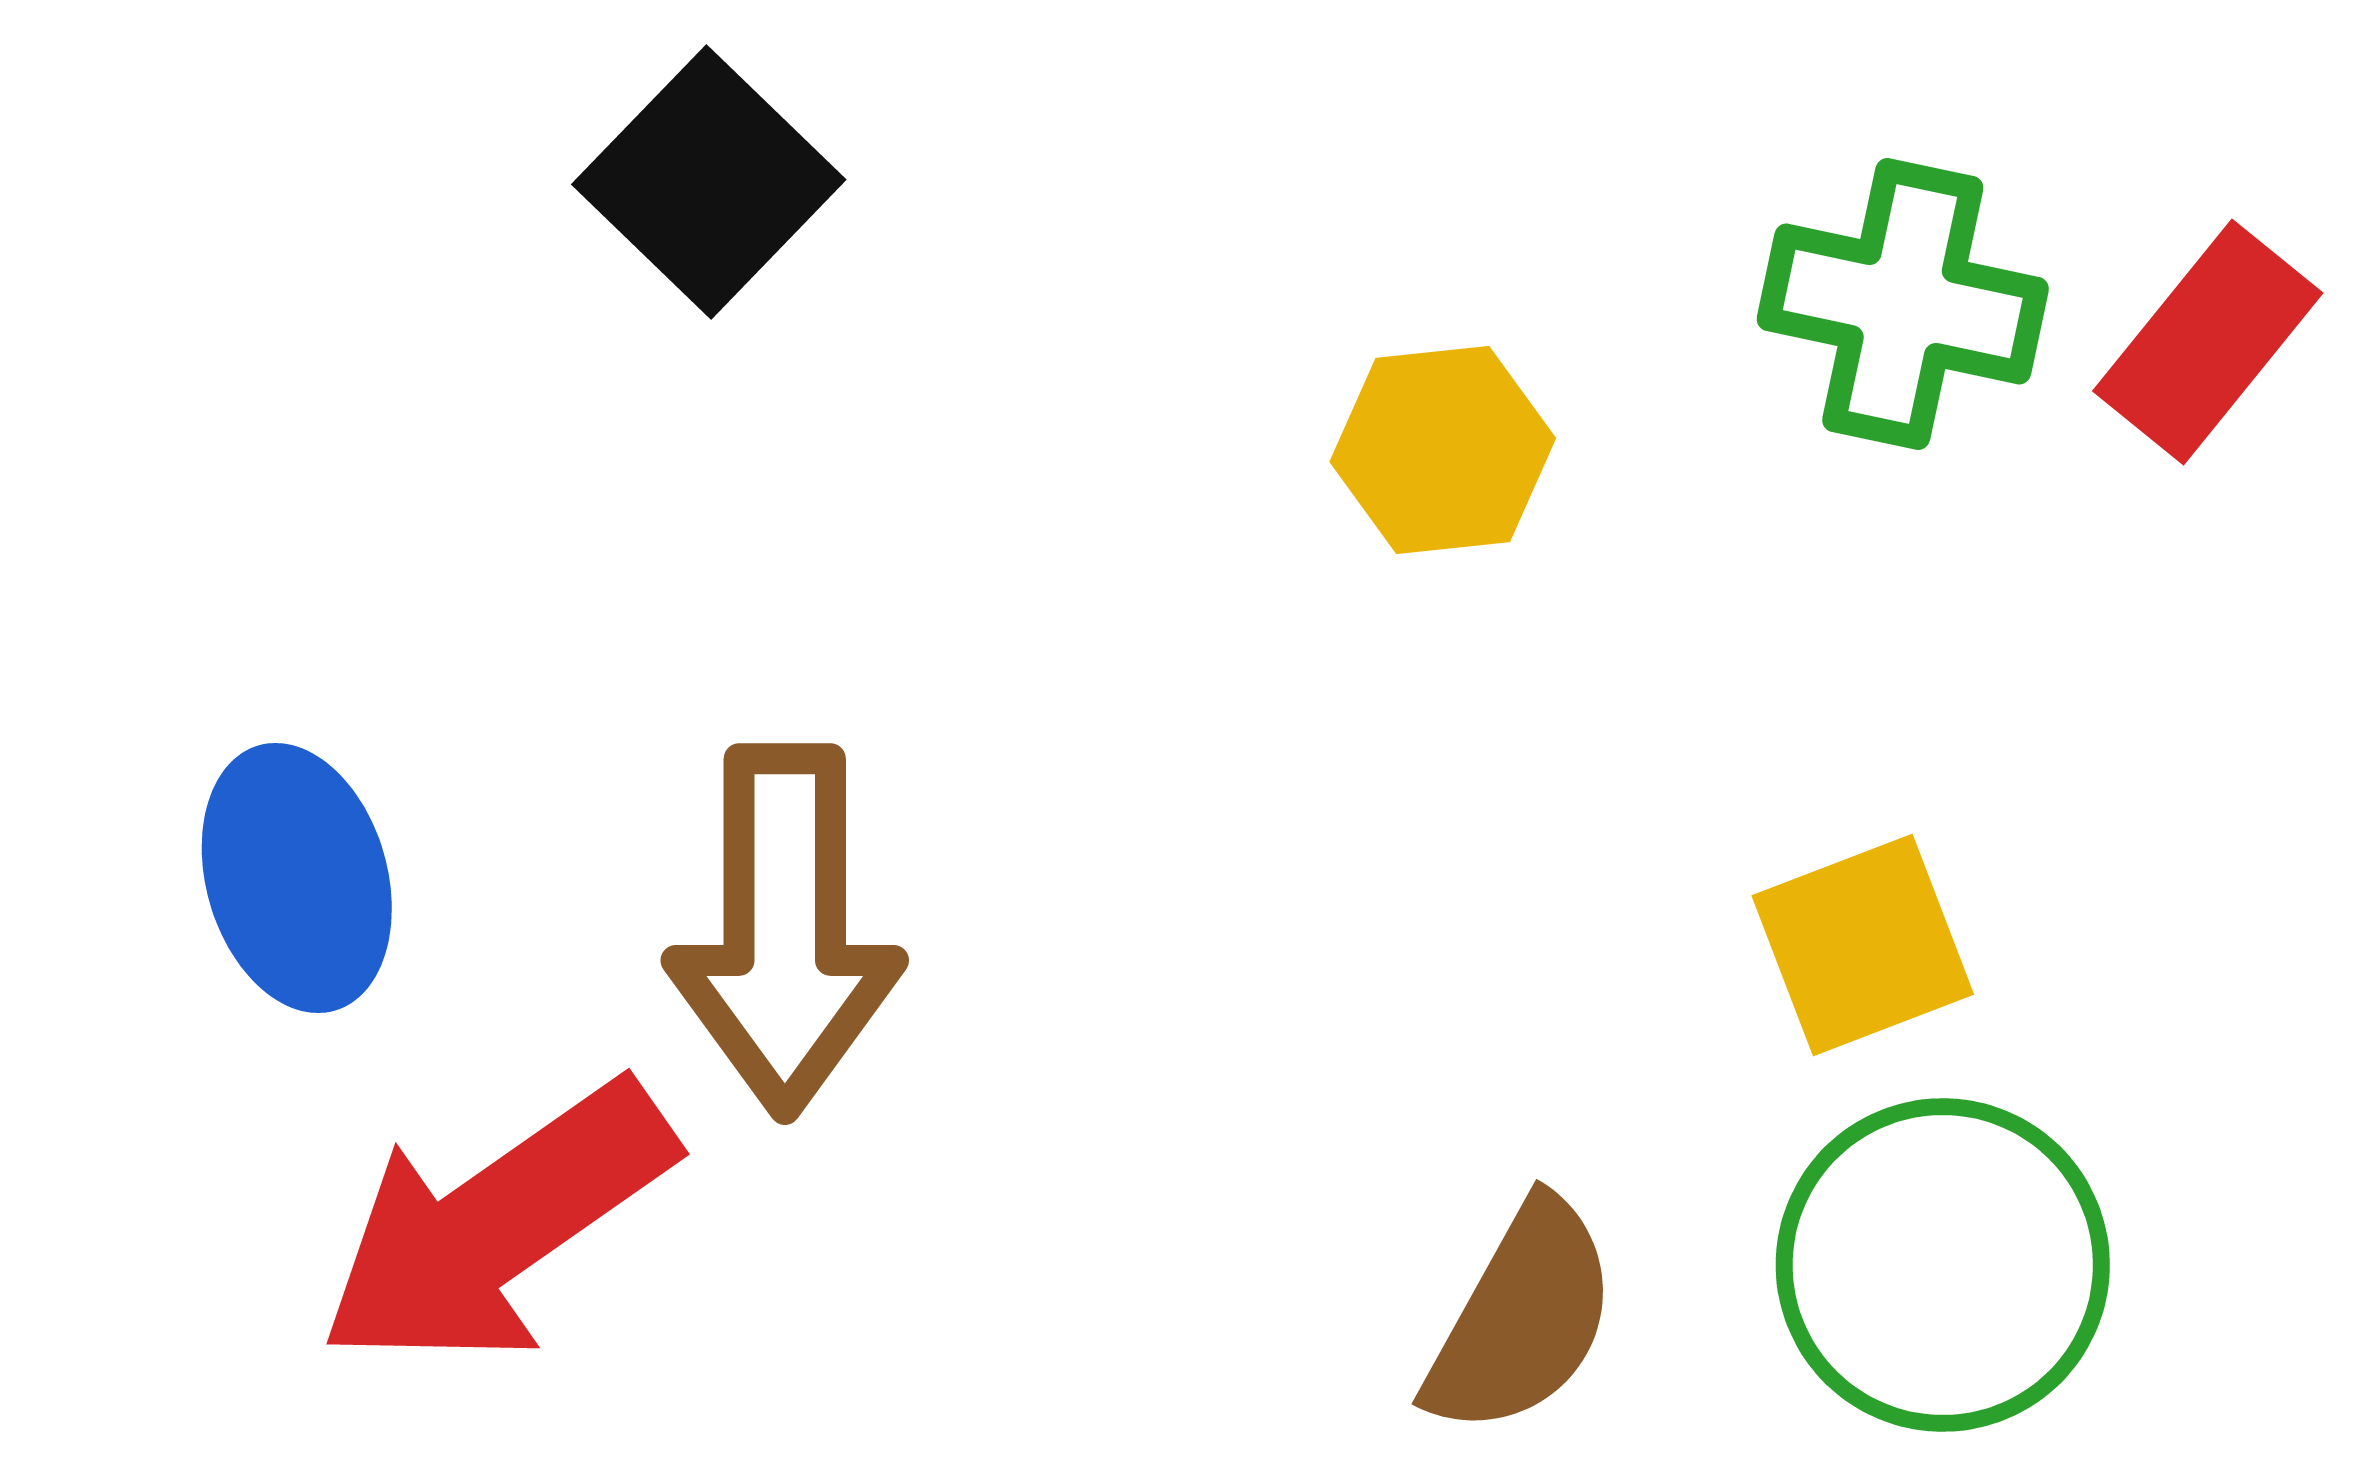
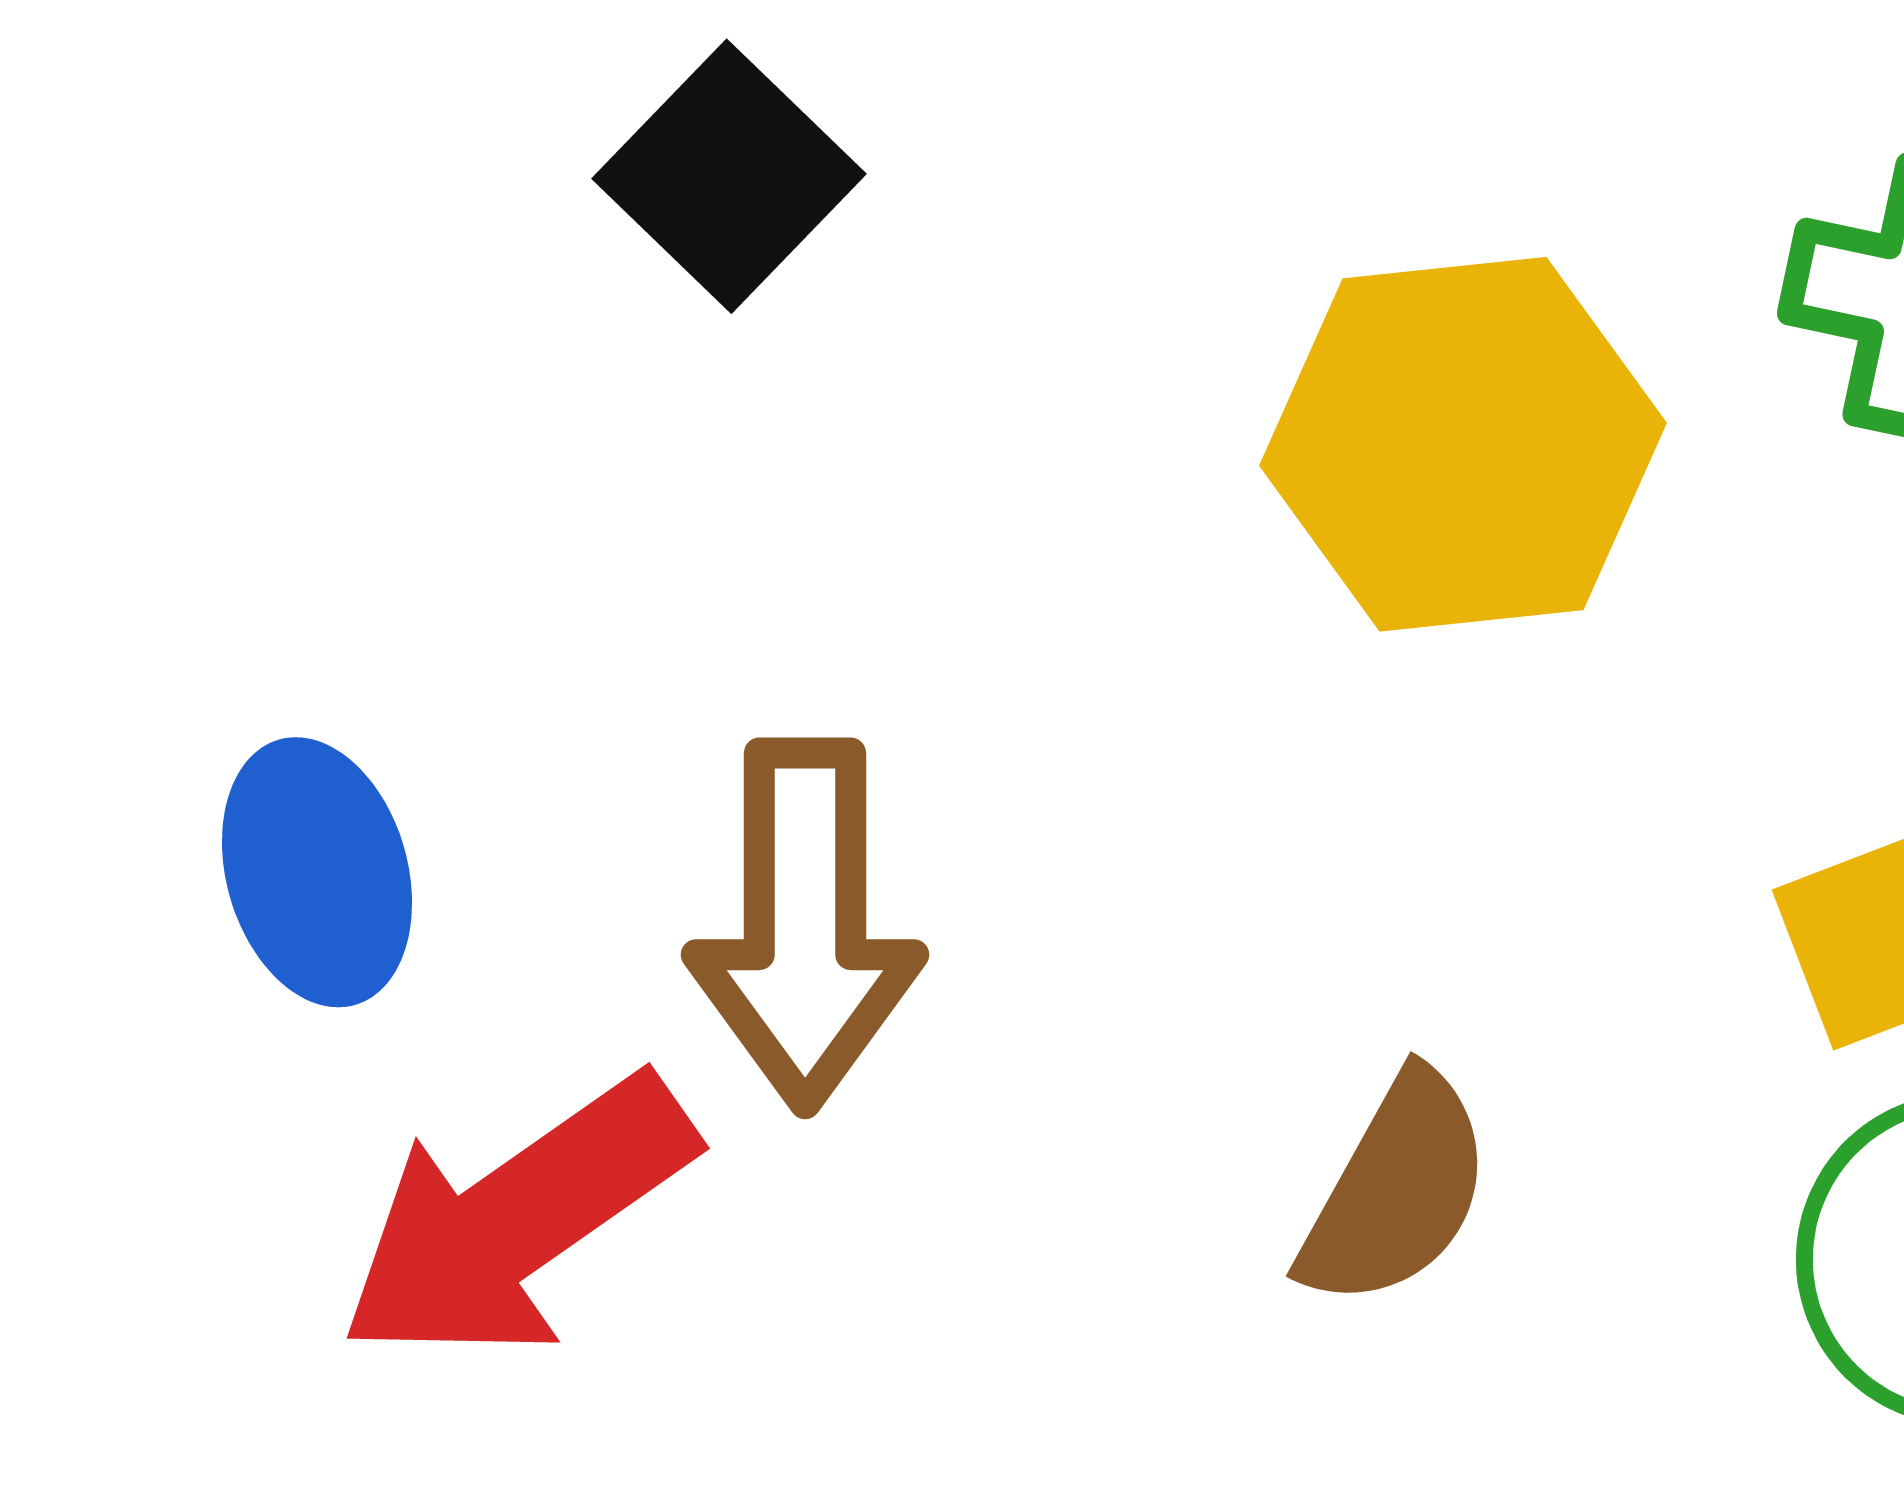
yellow hexagon: (1443, 450) -> (1463, 444), size x1.8
brown semicircle: (1522, 1318) -> (1396, 1190), moved

